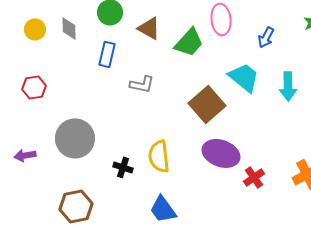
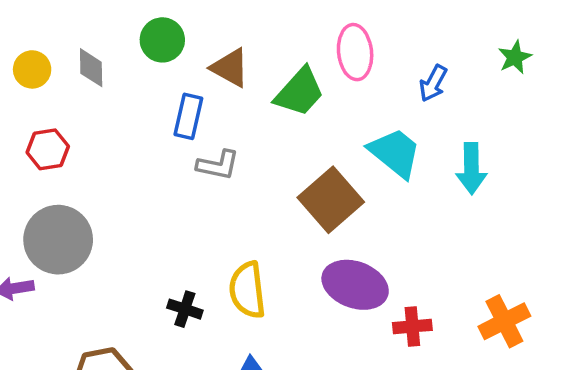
blue rectangle: (107, 54) -> (188, 116), moved
red hexagon: (34, 87) -> (48, 149), moved
gray circle: (75, 138) -> (58, 240), moved
red cross: (254, 177) -> (412, 326), turned 30

